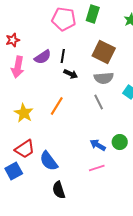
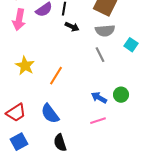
orange line: (57, 106) -> (56, 76), moved
red trapezoid: (25, 149) -> (16, 113), moved
blue square: (14, 171) -> (19, 142), moved

